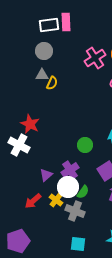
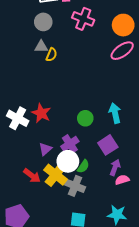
pink cross: (95, 58) -> (83, 19), moved, turned -35
red star: (30, 124) -> (41, 113), moved
yellow cross: (56, 200) -> (56, 175), size x1.6
red arrow: (33, 201) -> (32, 176), turned -102

